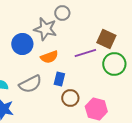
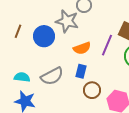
purple line: (85, 53) -> (107, 45), turned -50
orange semicircle: (49, 57) -> (82, 48), moved

